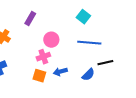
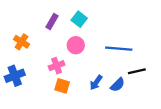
cyan square: (83, 17) -> (79, 19), moved
pink cross: (43, 57) -> (57, 66), moved
blue arrow: (60, 72) -> (96, 83), moved, turned -40

